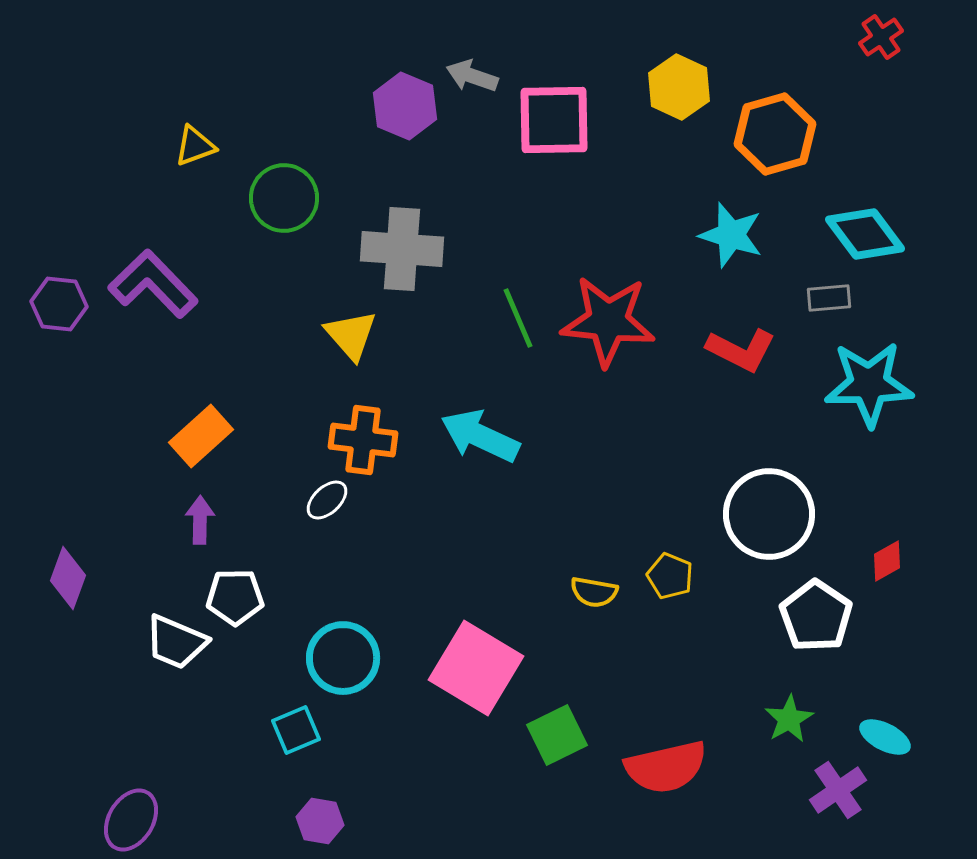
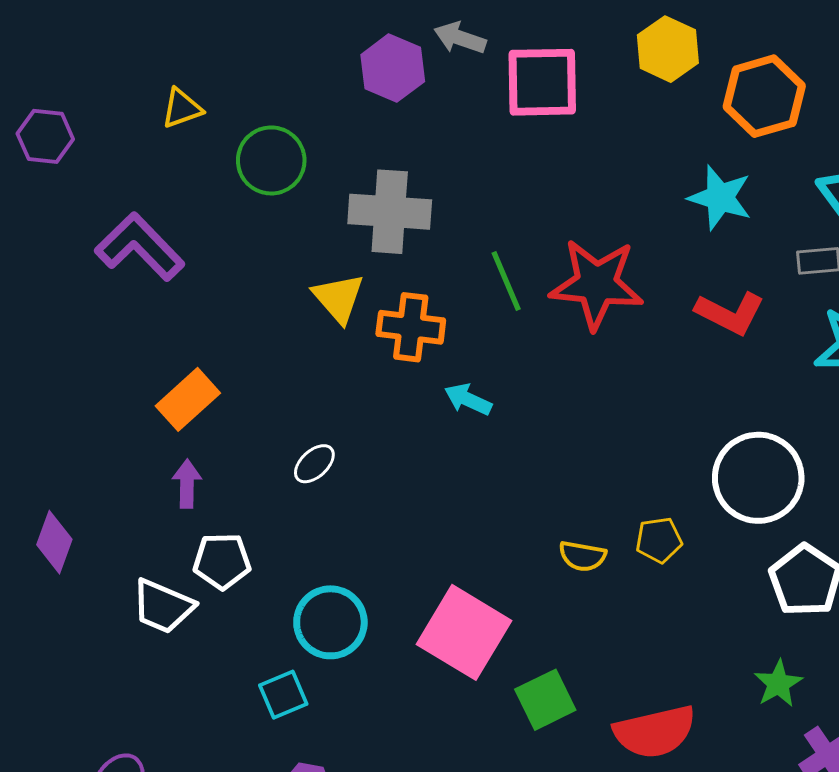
purple hexagon: (59, 304) -> (45, 136), moved
cyan arrow: (480, 436) -> (468, 399), size x0.6
orange cross: (363, 440) -> (411, 327), moved
yellow pentagon: (670, 576) -> (659, 540), turned -30

